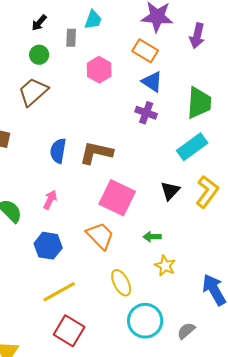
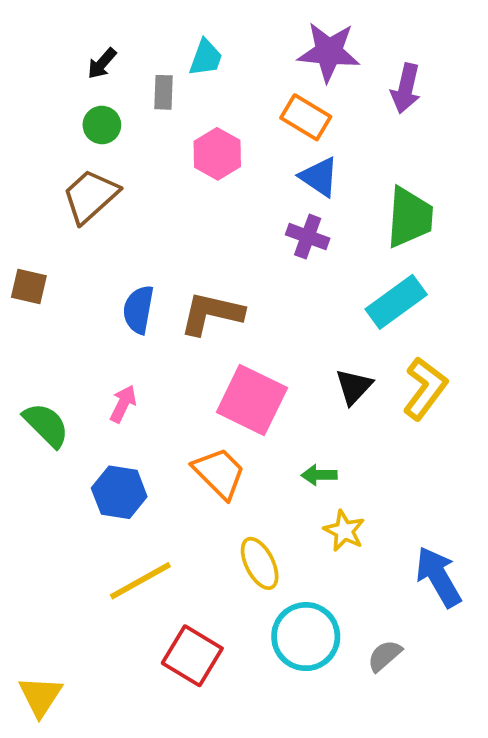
red square: (69, 331) -> (192, 656), moved

